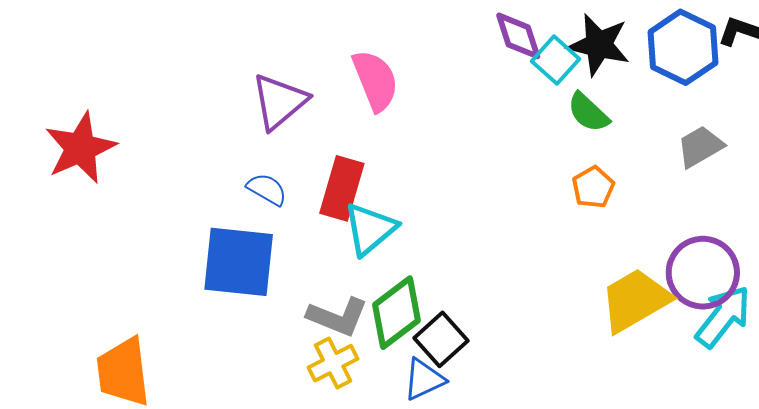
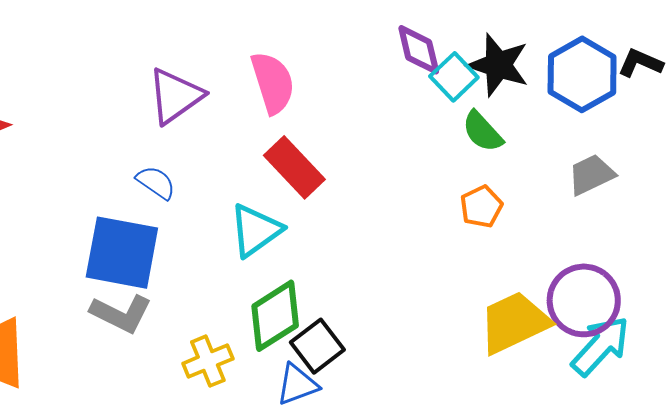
red rectangle: (342, 188) -> (294, 167), moved, turned -64
gray L-shape: (338, 317) -> (121, 314), moved

